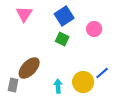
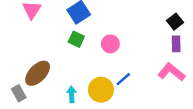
pink circle: (94, 29) -> (110, 44), moved
gray rectangle: (13, 85) -> (19, 93), turned -40

